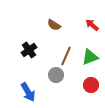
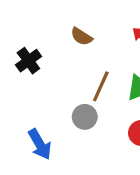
black cross: (29, 50) -> (28, 61), moved

